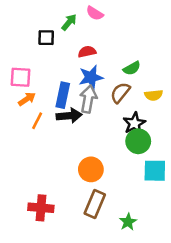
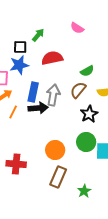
pink semicircle: (95, 13) -> (77, 28), moved
red semicircle: (87, 52) -> (52, 58), size x1.5
blue star: (91, 77) -> (19, 65), moved
green circle: (138, 141) -> (86, 142), moved
red cross: (41, 208) -> (16, 164), moved

